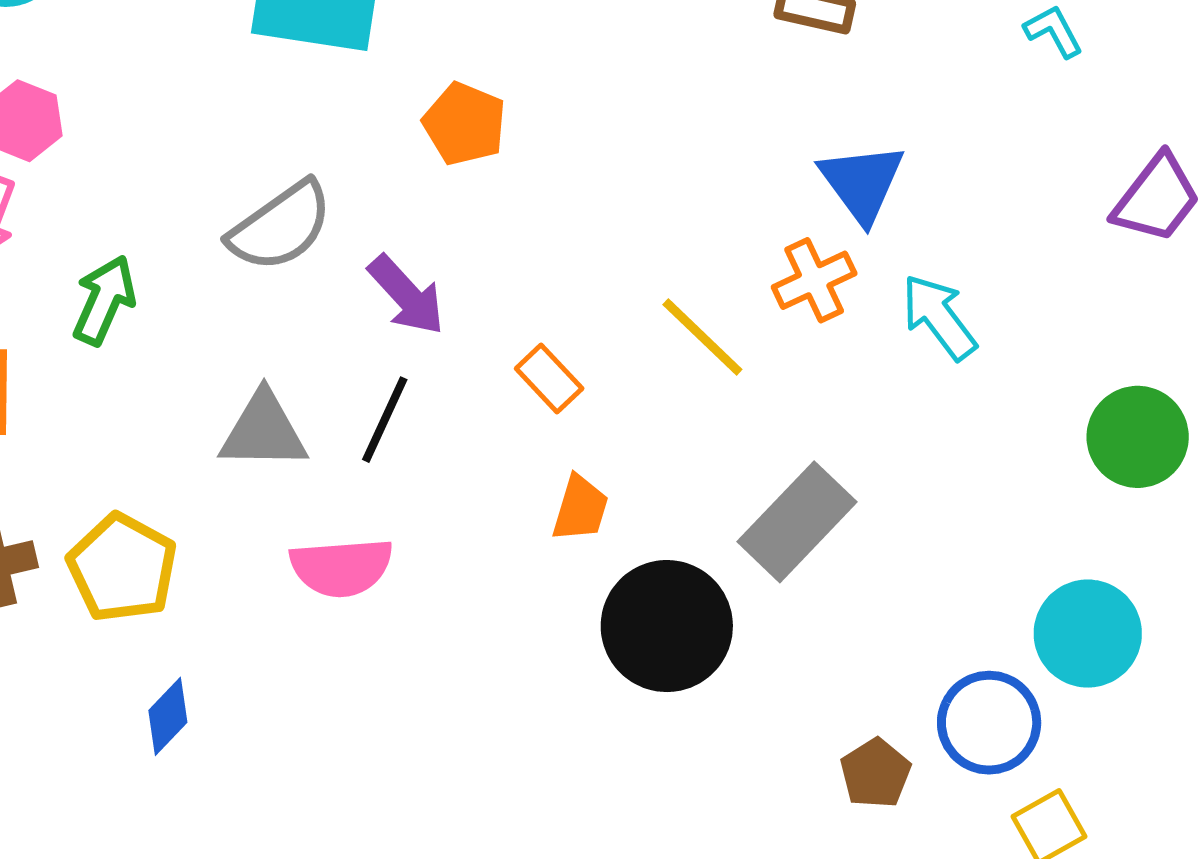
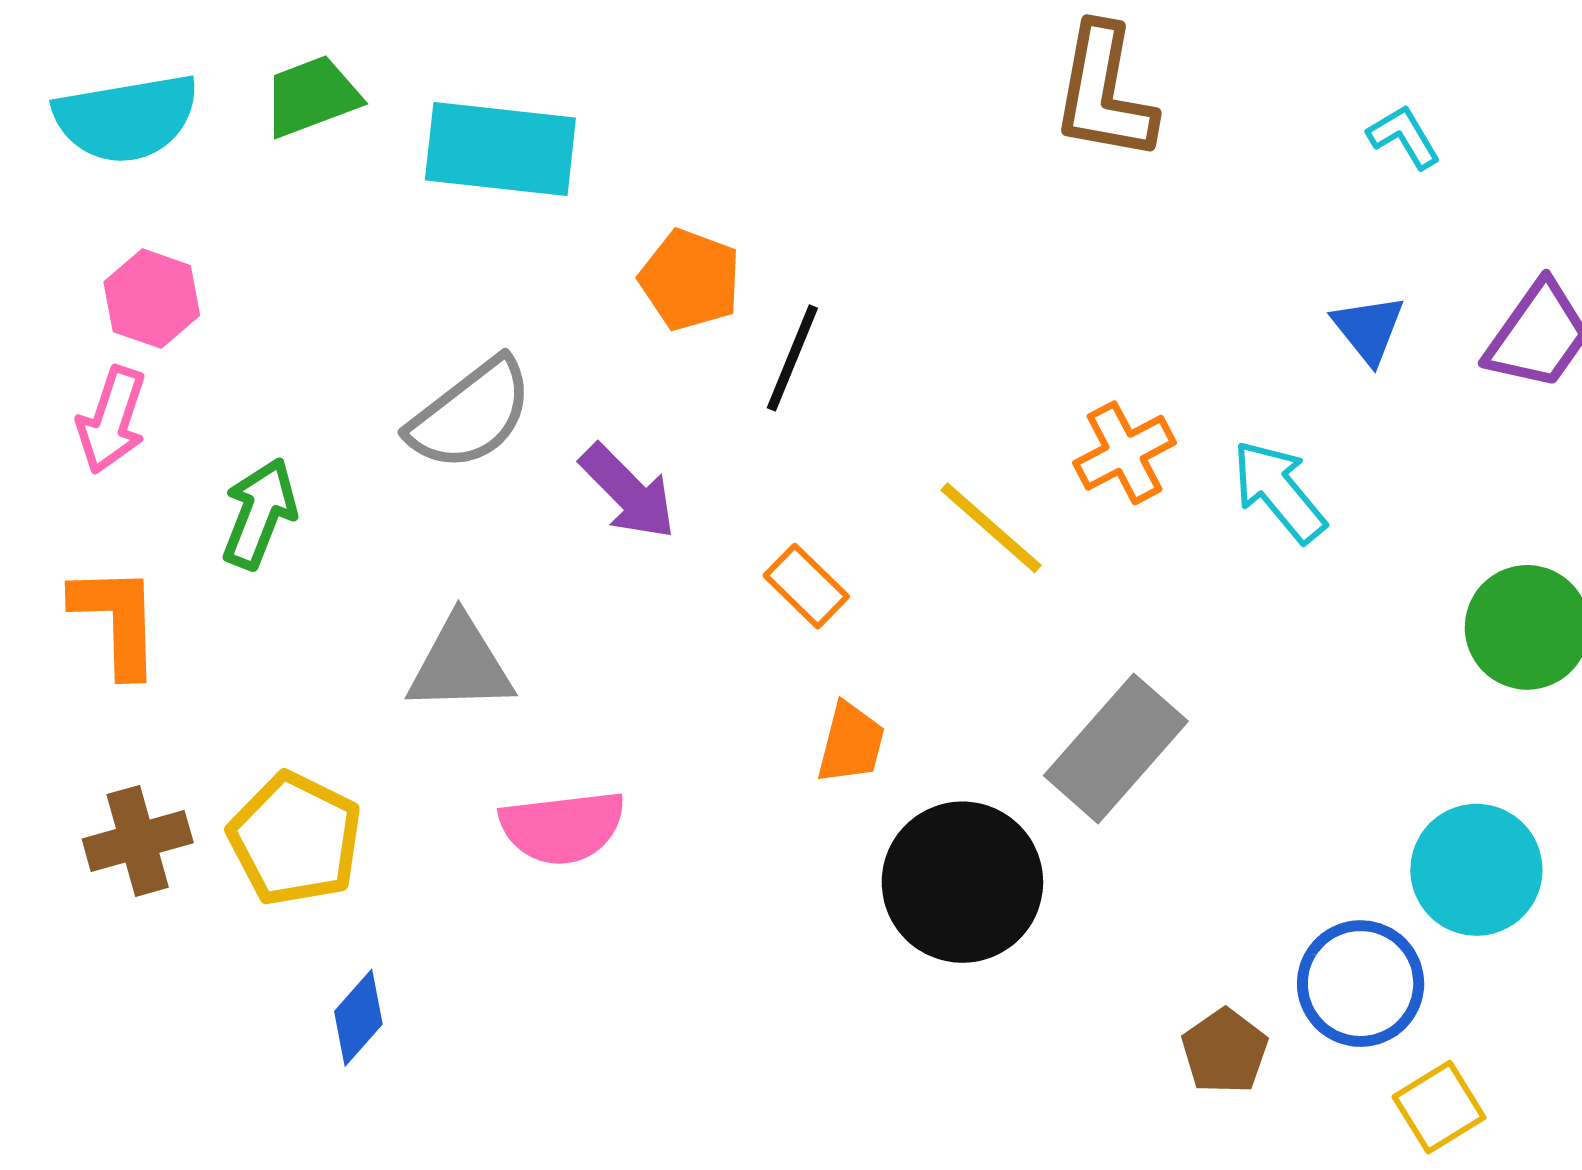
blue triangle: (862, 183) -> (1368, 329), moved, size x0.7
black line: (385, 420) -> (792, 358), moved

